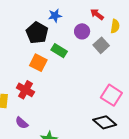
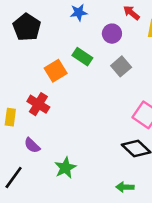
black pentagon: (37, 33) -> (27, 27), moved
gray square: (101, 45) -> (121, 66), moved
orange square: (38, 63) -> (56, 71), turned 30

